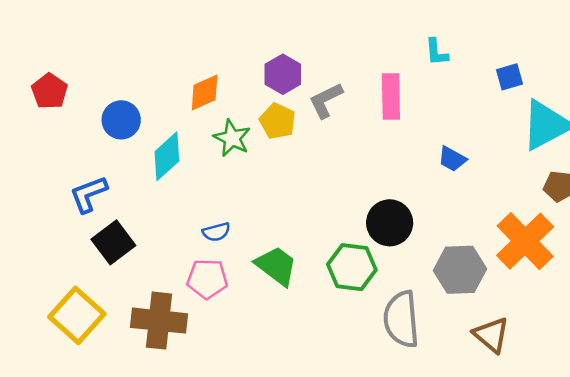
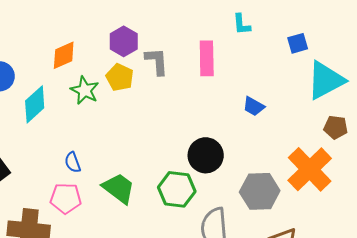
gray L-shape: (326, 100) -> (157, 61), turned 112
blue semicircle: (216, 232) -> (73, 162), turned 85

